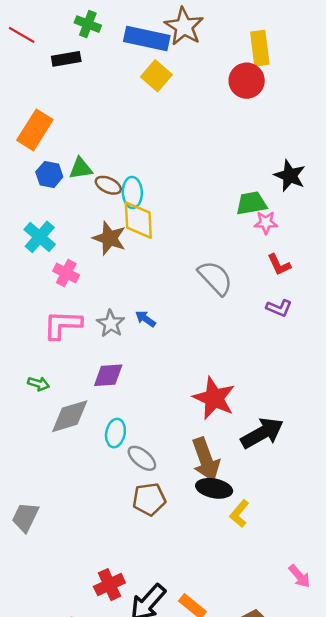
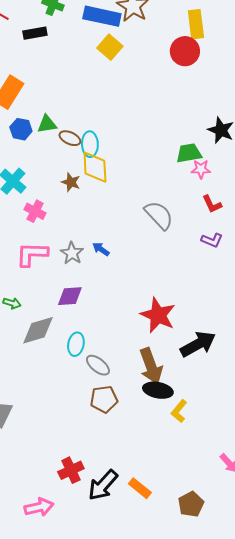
brown star: (109, 238) -> (71, 182), size x0.7

